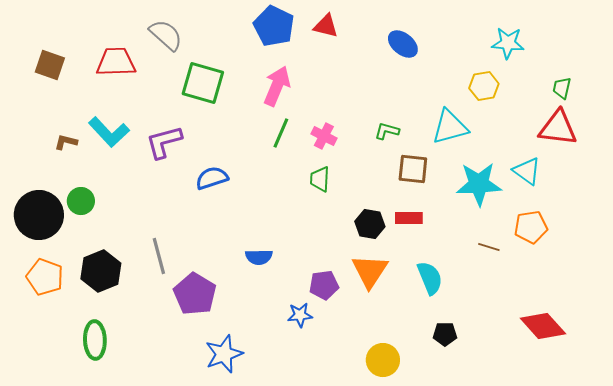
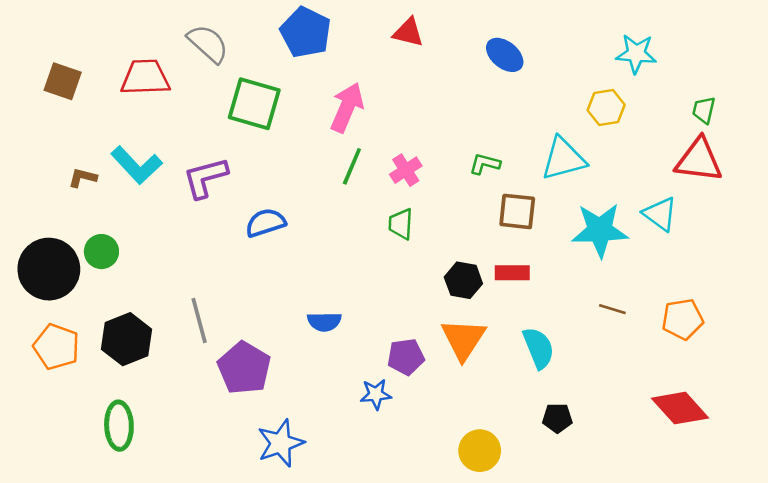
blue pentagon: (274, 26) -> (306, 32), moved
pink cross: (324, 136) -> (406, 170), turned 30
orange pentagon: (531, 227) -> (683, 319), moved

